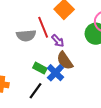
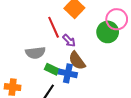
gray semicircle: (26, 35) -> (35, 53), moved
blue cross: (55, 73) -> (68, 73), turned -30

